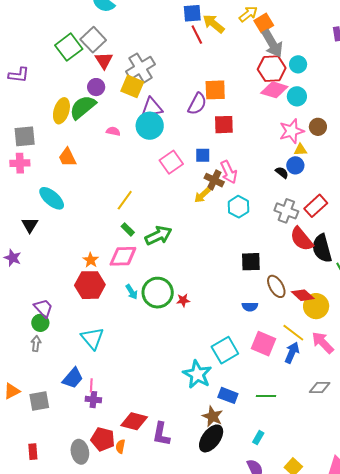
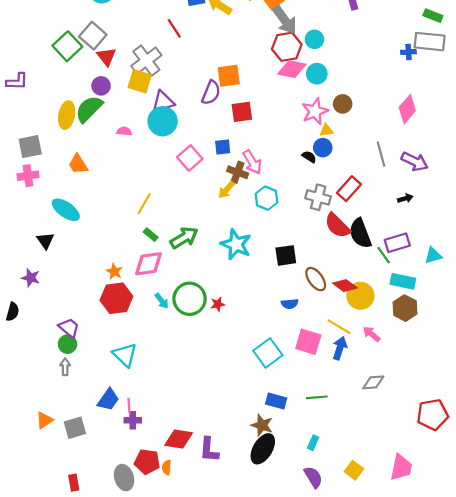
red line: (197, 35) -> (174, 28), moved
pink arrow: (323, 343) -> (372, 334), size x0.7
cyan star: (197, 374) -> (236, 244), moved

